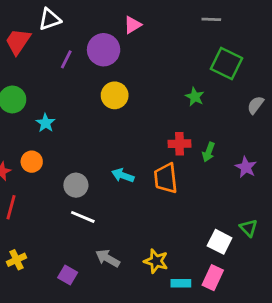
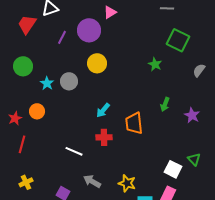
red cross: (180, 144) -> (104, 137), moved
cyan arrow: (123, 175) -> (103, 110), moved, turned -70
gray circle: (76, 185) -> (69, 81), moved

